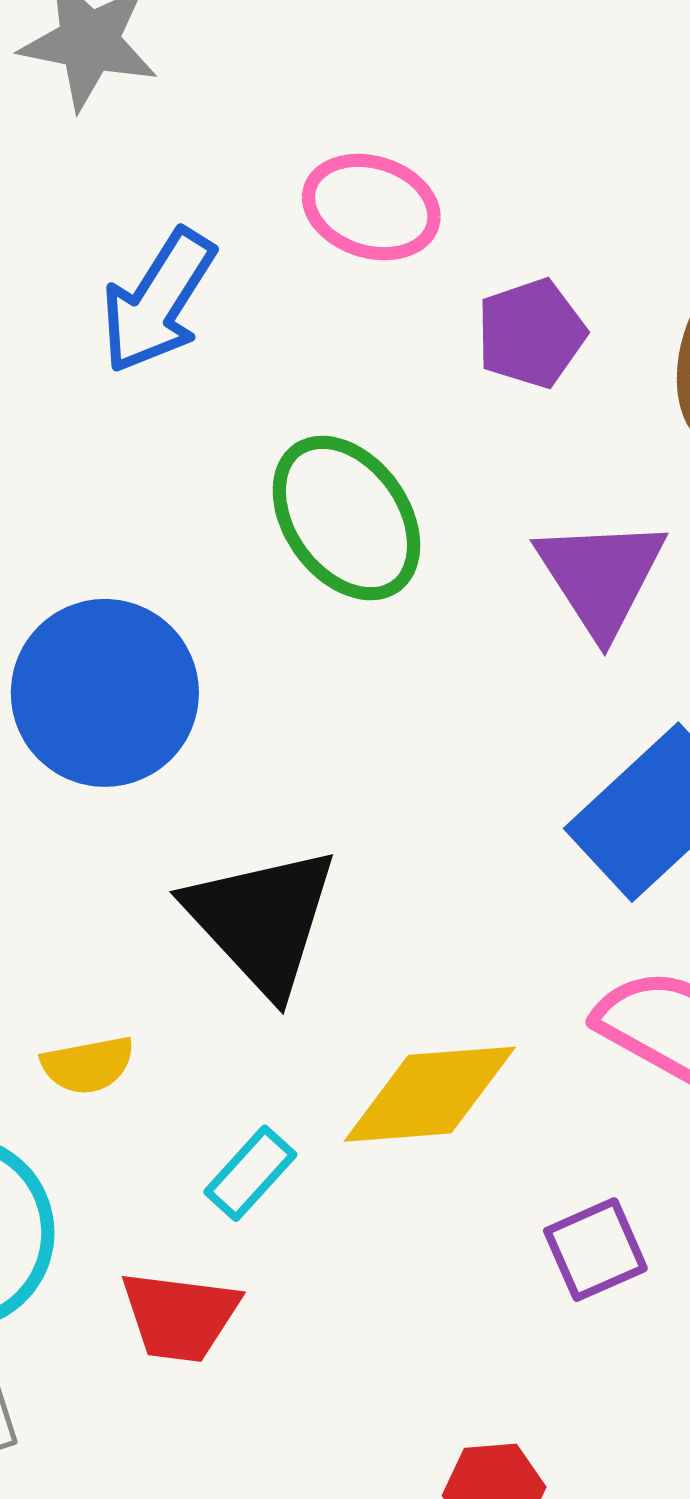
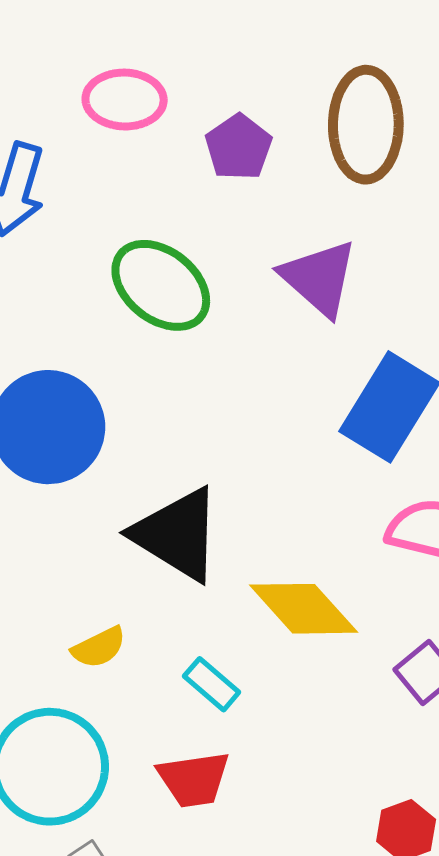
yellow diamond: (430, 1094) -> (304, 609), turned 68
cyan rectangle: (250, 1173) -> (212, 684), turned -76

